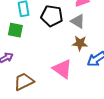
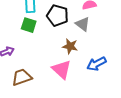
green square: (15, 30) -> (29, 25), moved
brown star: (80, 43) -> (70, 46), moved

